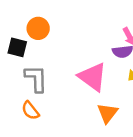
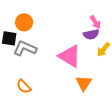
gray L-shape: (36, 79) -> (25, 48), moved, turned -60

